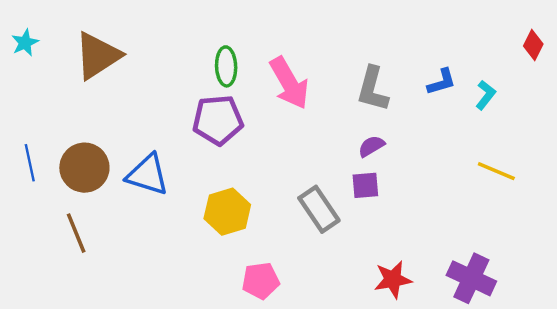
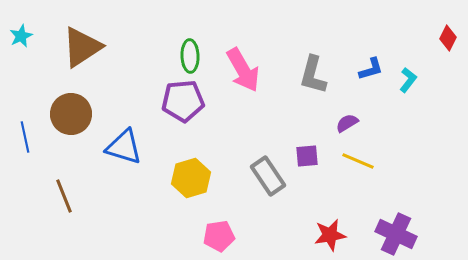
purple semicircle: (371, 146) -> (347, 123), moved
brown circle: (84, 168) -> (71, 114), moved
yellow line: (496, 171) -> (358, 161), moved

